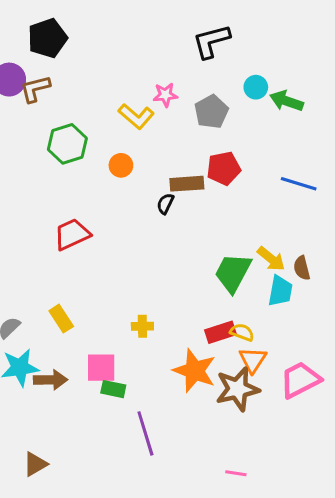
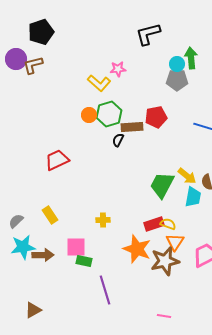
green arrow: (286, 101) -> (191, 58), moved, turned 65
gray pentagon: (211, 112) -> (177, 80), moved, turned 30
green hexagon: (67, 144) -> (109, 114), moved

